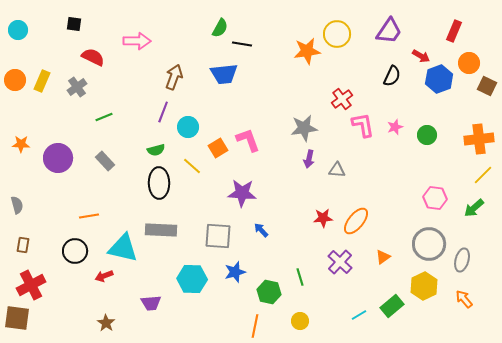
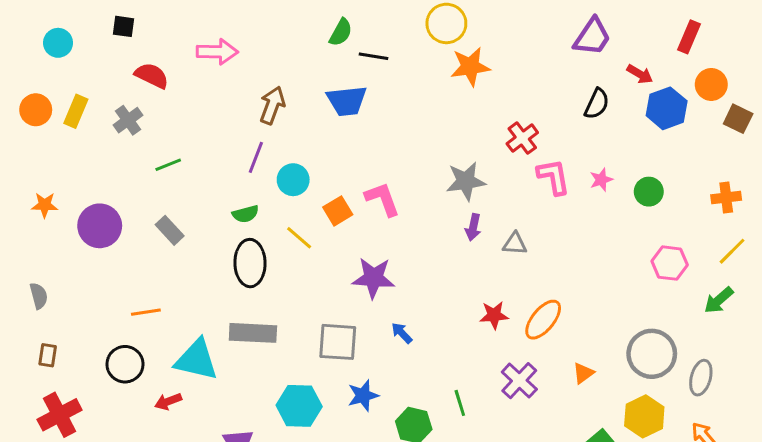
cyan circle: (18, 30) -> (58, 43), moved
yellow circle: (337, 34) -> (446, 23), moved
orange cross: (479, 139) -> (726, 198), size x0.7
pink hexagon: (435, 198) -> (670, 263), moved

